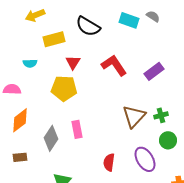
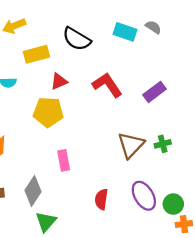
red triangle: (73, 62) -> (59, 81), turned 35
gray diamond: (51, 138) -> (33, 191), moved
green circle: (168, 140) -> (173, 204), moved

